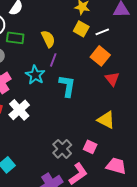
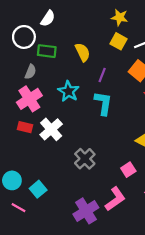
purple line: (53, 60) -> (102, 75), moved
pink square: (90, 147) -> (128, 170), turned 32
gray cross: (62, 149) -> (85, 159), moved

